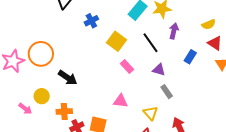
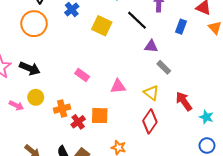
orange circle: (41, 54) -> (34, 24), moved
pink rectangle: (127, 66) -> (82, 75), moved
black arrow: (68, 78) -> (30, 68), moved
pink arrow: (25, 109) -> (16, 105), moved

